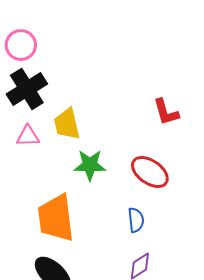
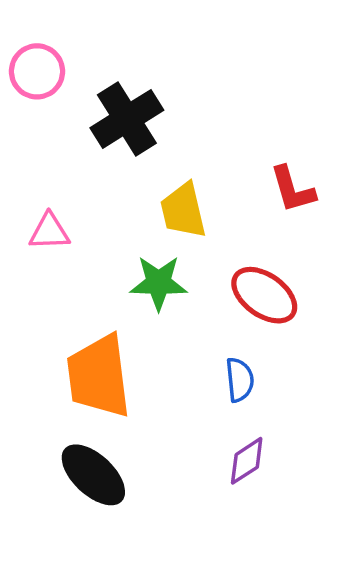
black cross: (27, 89) -> (127, 119), moved
yellow trapezoid: (67, 124) -> (183, 211), moved

